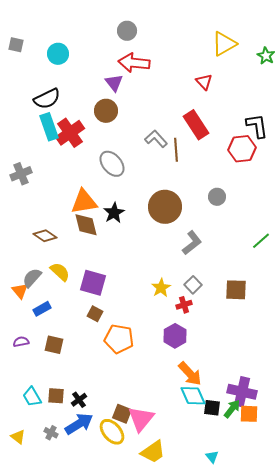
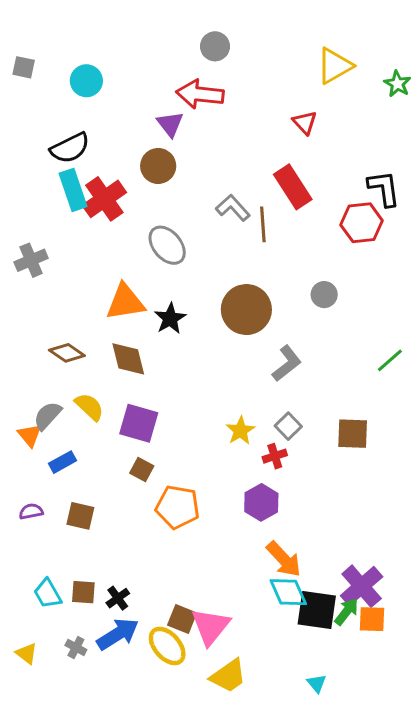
gray circle: (127, 31) -> (215, 46), moved
brown diamond: (86, 225) -> (128, 359), moved
purple cross: (242, 392) -> (362, 586), turned 36
black square: (212, 408) -> (317, 610), size x1.6

